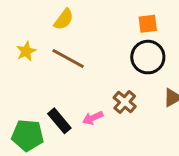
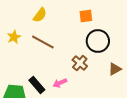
orange square: (148, 24) -> (86, 16), moved
brown cross: (125, 102) -> (80, 63), moved

